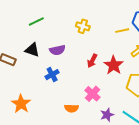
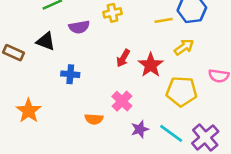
yellow cross: (83, 26) -> (113, 13), turned -32
purple semicircle: (57, 50) -> (79, 27), moved
blue cross: (52, 75) -> (70, 74), turned 32

